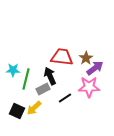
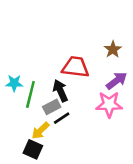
brown star: (86, 58) -> (113, 49), moved
black line: (65, 98) -> (62, 118), moved
black square: (17, 111) -> (33, 149), moved

